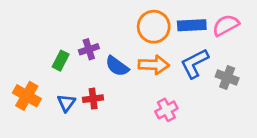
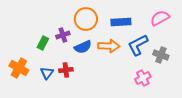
blue rectangle: (192, 25) -> (121, 22), moved
orange circle: (154, 27) -> (86, 19), moved
blue semicircle: (117, 66) -> (83, 47), turned -60
pink cross: (166, 110) -> (143, 78), moved

